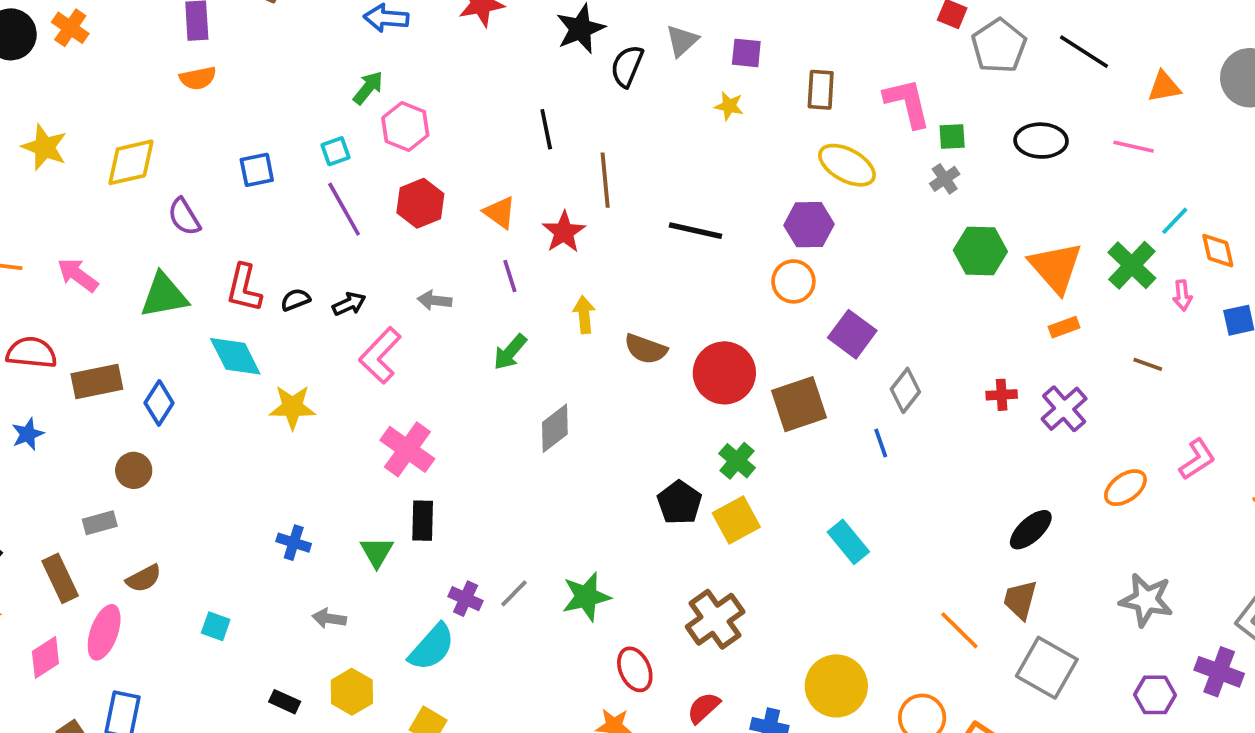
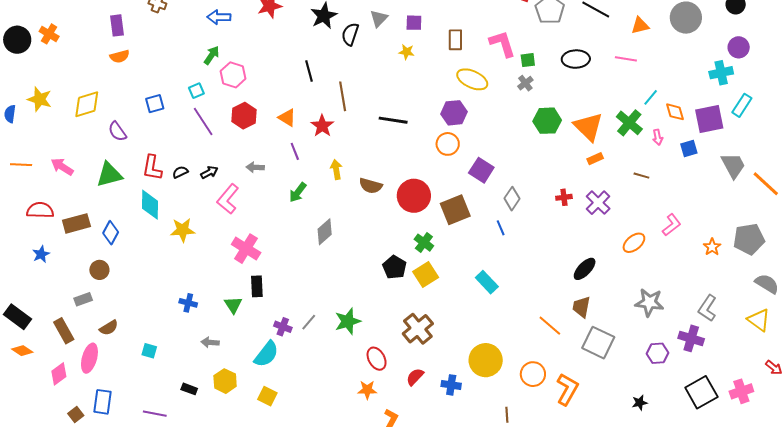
cyan diamond: (235, 356) -> (150, 205), turned 32

